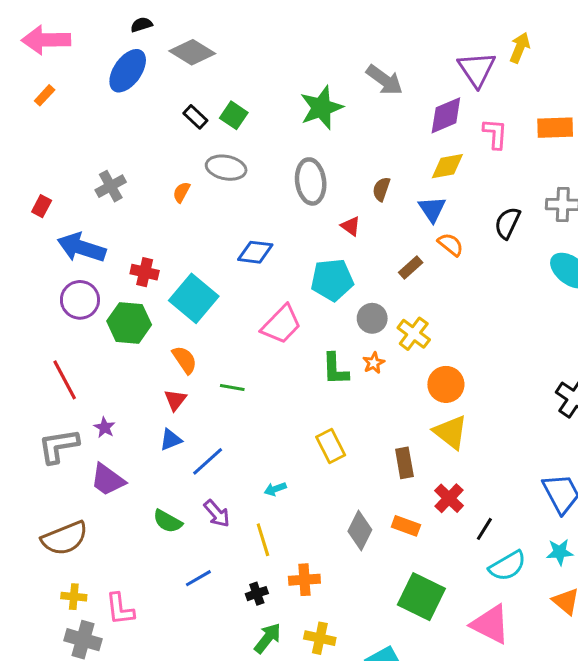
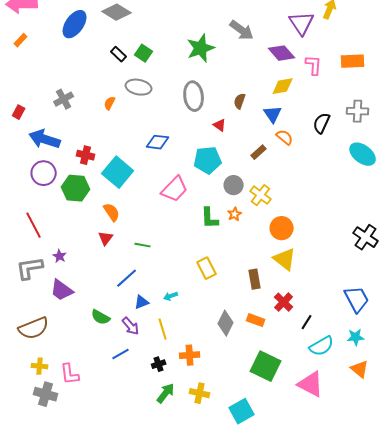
purple diamond: (446, 115) -> (282, 53), turned 72
green line: (232, 388) -> (143, 245), moved
blue triangle: (171, 440) -> (142, 302), moved
purple arrow: (217, 514) -> (131, 326), moved

